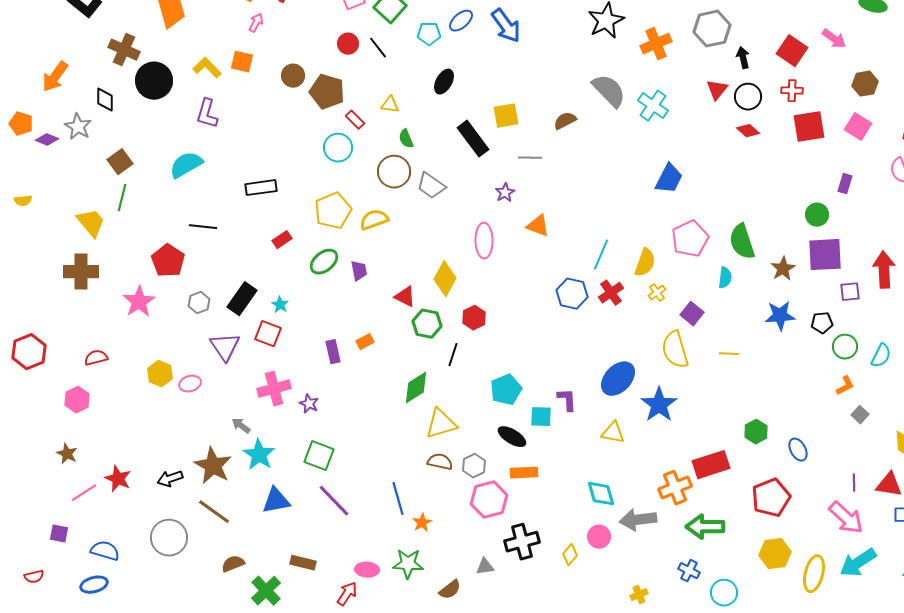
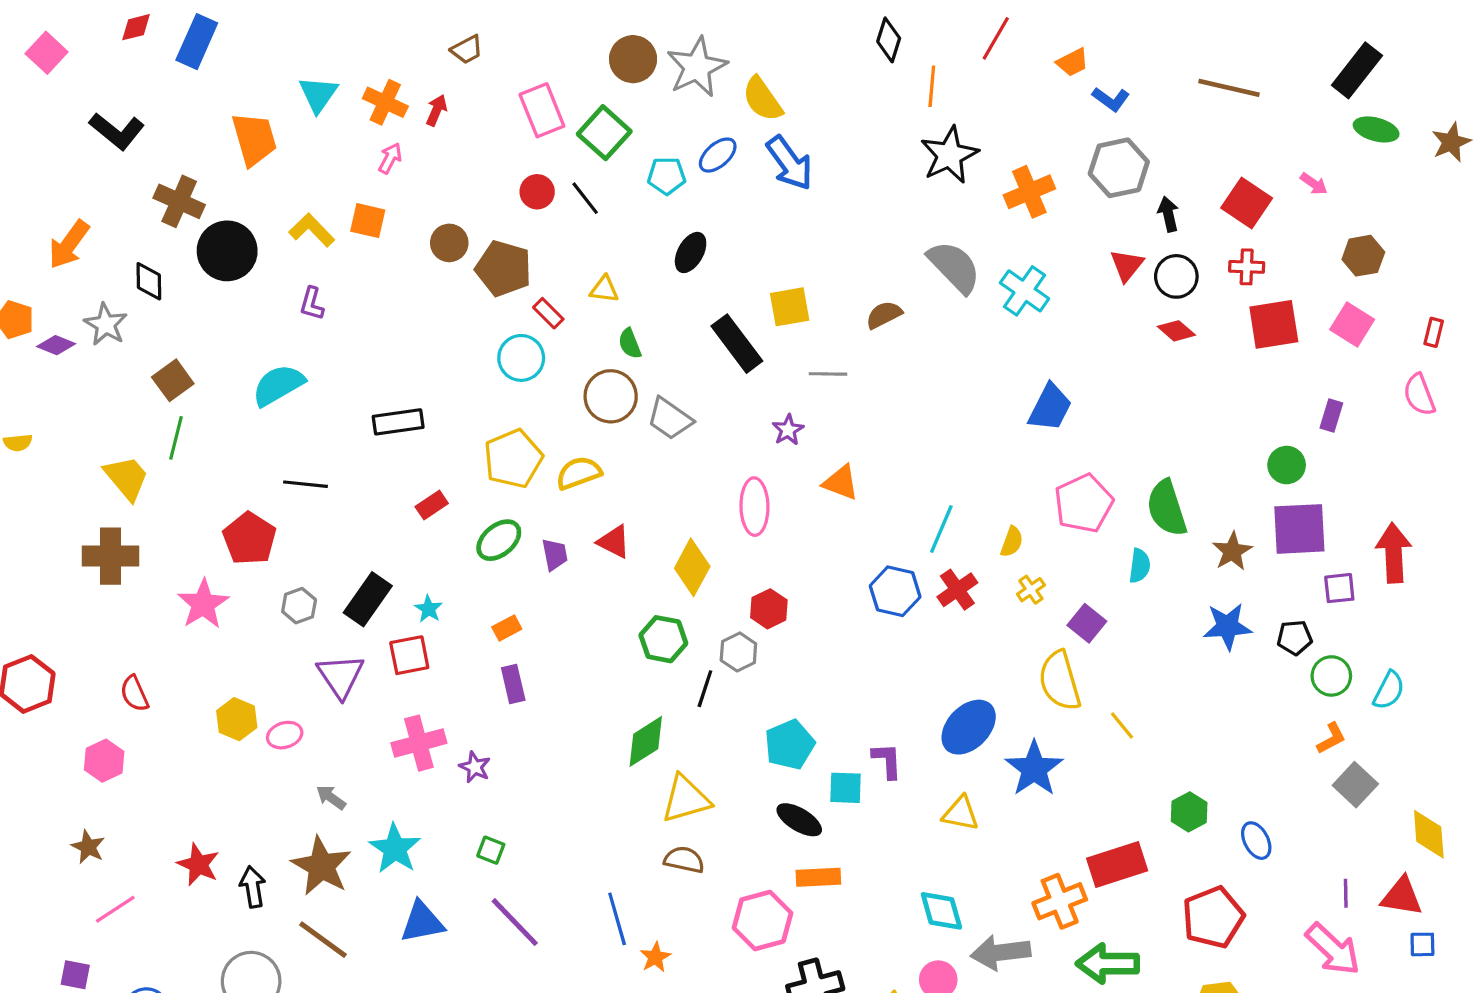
pink arrow: (834, 39) -> (1314, 184), size x0.7
purple L-shape: (207, 114) -> (312, 304), size x0.7
yellow semicircle: (645, 263) -> (1012, 542), size x0.7
red triangle: (405, 297) -> (614, 542), moved
red hexagon: (474, 318) -> (769, 609), moved
red square: (268, 334) -> (409, 655), turned -32
orange rectangle: (365, 342) -> (507, 628), moved
yellow line: (729, 354) -> (1122, 725), moved, turned 48
red semicircle: (96, 358) -> (134, 694), turned -100
gray square: (860, 415) -> (1355, 785), size x1.5
gray arrow: (241, 426) -> (331, 797), moved
green square: (319, 456) -> (491, 850), size x0.6
gray hexagon: (474, 466) -> (738, 652), moved
red star: (118, 479) -> (198, 865), moved
black arrow: (170, 479) -> (253, 887), turned 100

